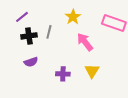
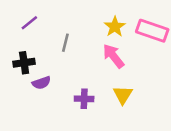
yellow star: (73, 17) -> (115, 27), moved
black cross: (29, 36) -> (24, 63), moved

